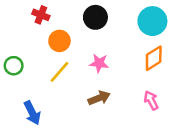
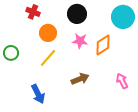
orange diamond: (154, 58) -> (103, 45), moved
pink star: (99, 63) -> (80, 41), moved
blue arrow: (32, 113) -> (38, 94), moved

